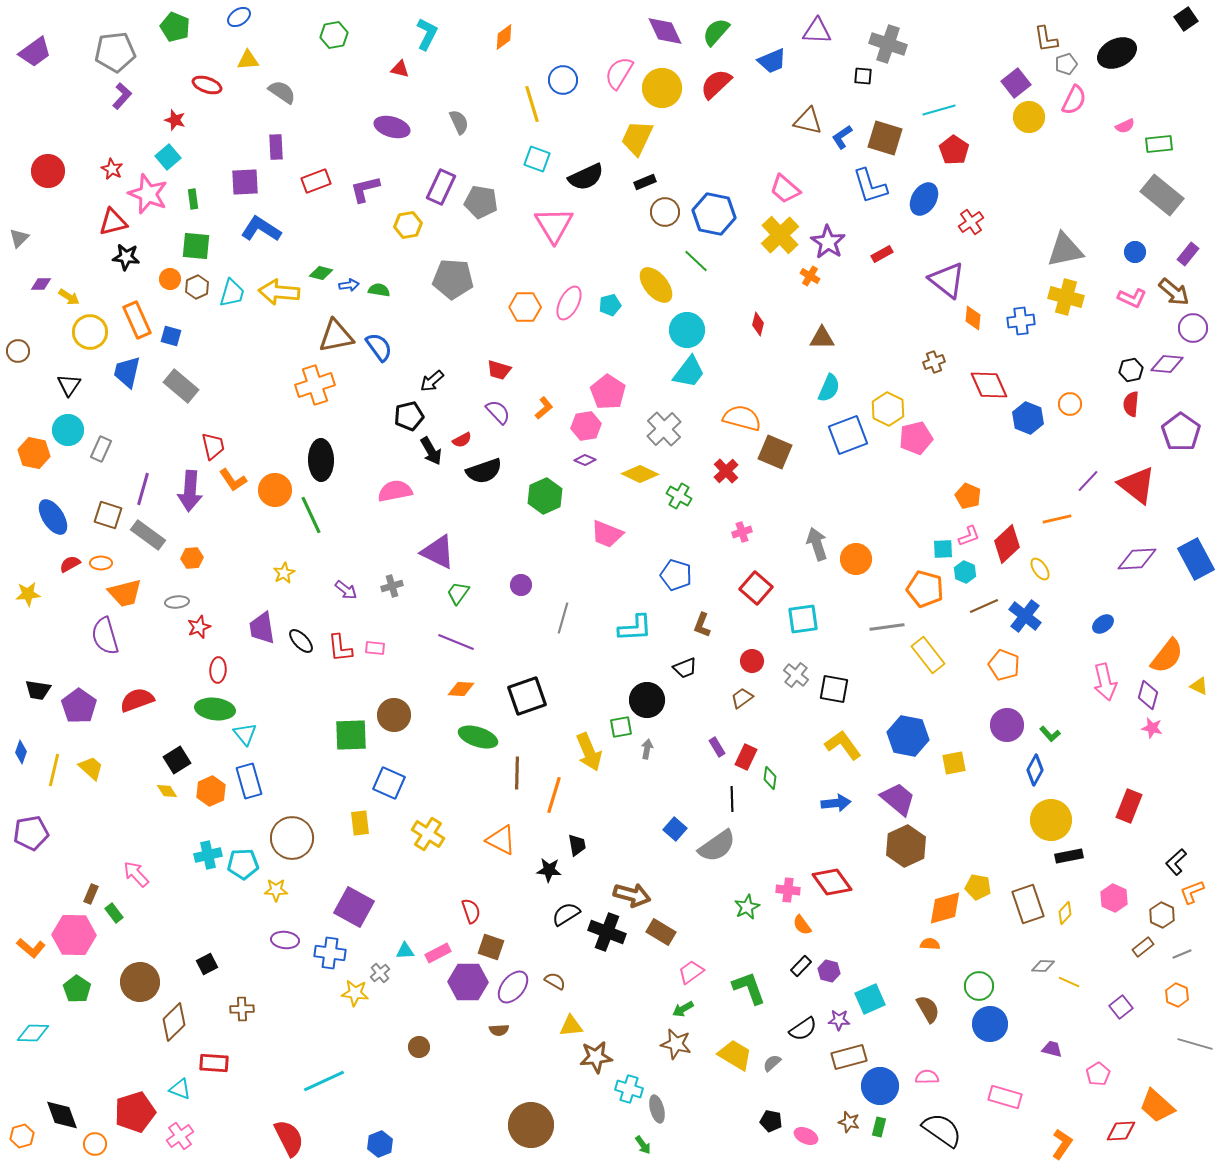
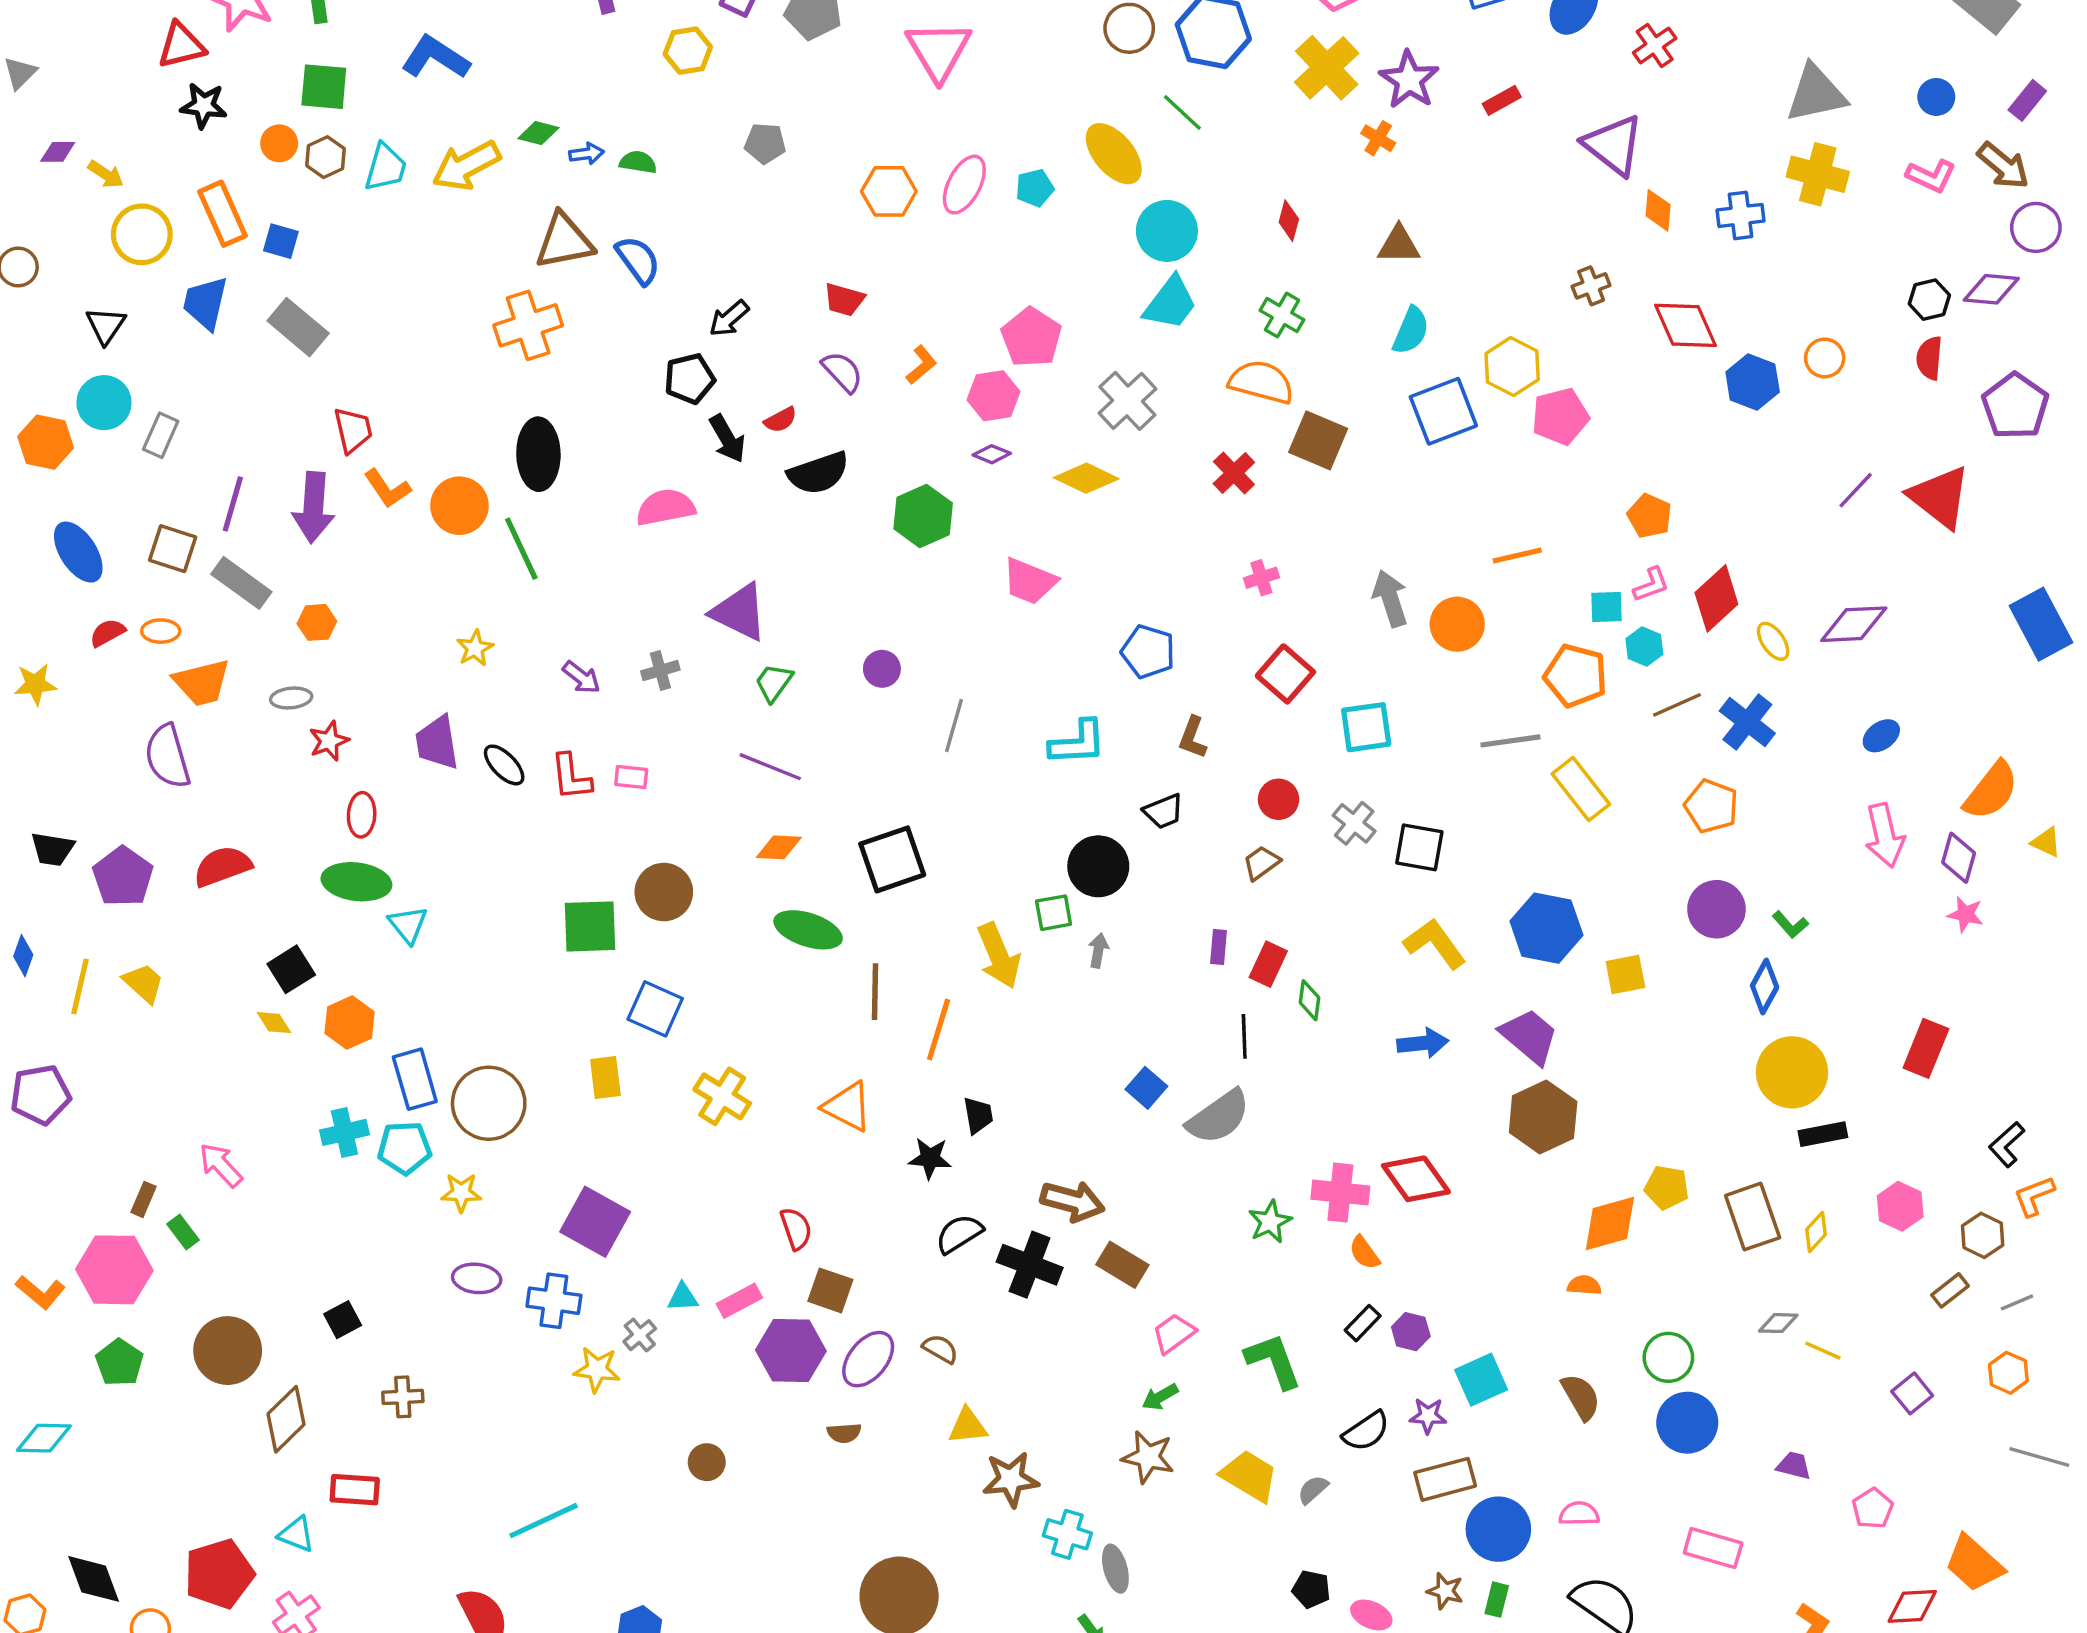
gray pentagon: (453, 279) -> (765, 143), size x0.6
yellow arrow: (279, 292) -> (466, 166), turned -33
green cross: (679, 496) -> (1282, 315), moved
orange line: (1057, 519) -> (1517, 555), moved
purple diamond: (1137, 559) -> (1854, 624), moved
purple rectangle: (717, 747) -> (1218, 947), turned 36
blue rectangle: (249, 781) -> (415, 1079), moved
pink cross: (788, 890) -> (1340, 1193), size x1.4

